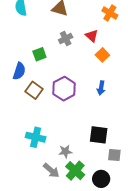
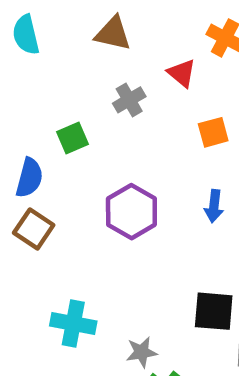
red triangle: (92, 36) -> (182, 73), moved
orange square: (102, 55) -> (213, 132), turned 32
brown square: (34, 90) -> (34, 229), moved

